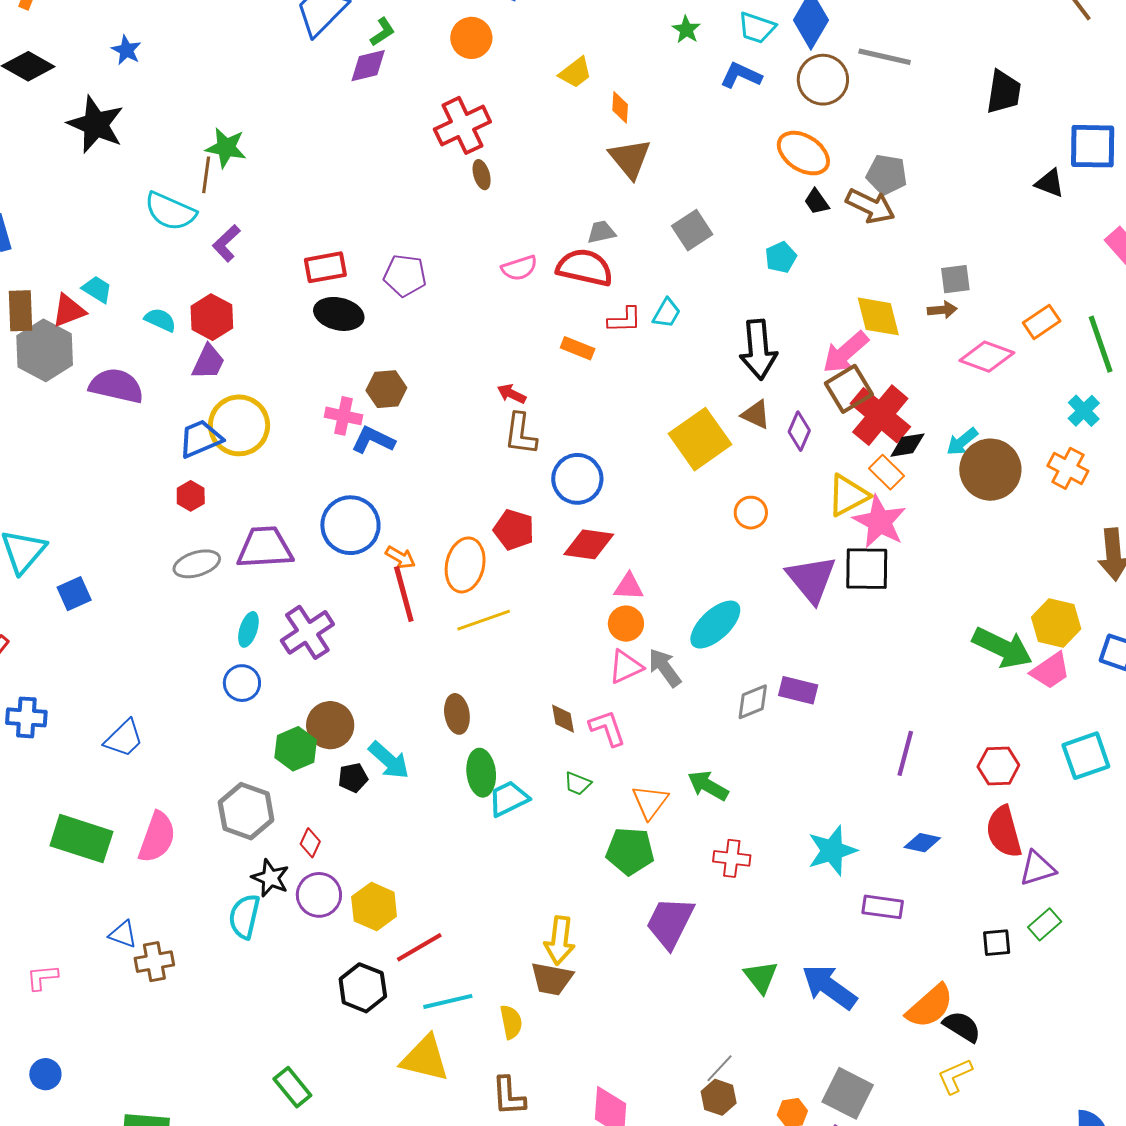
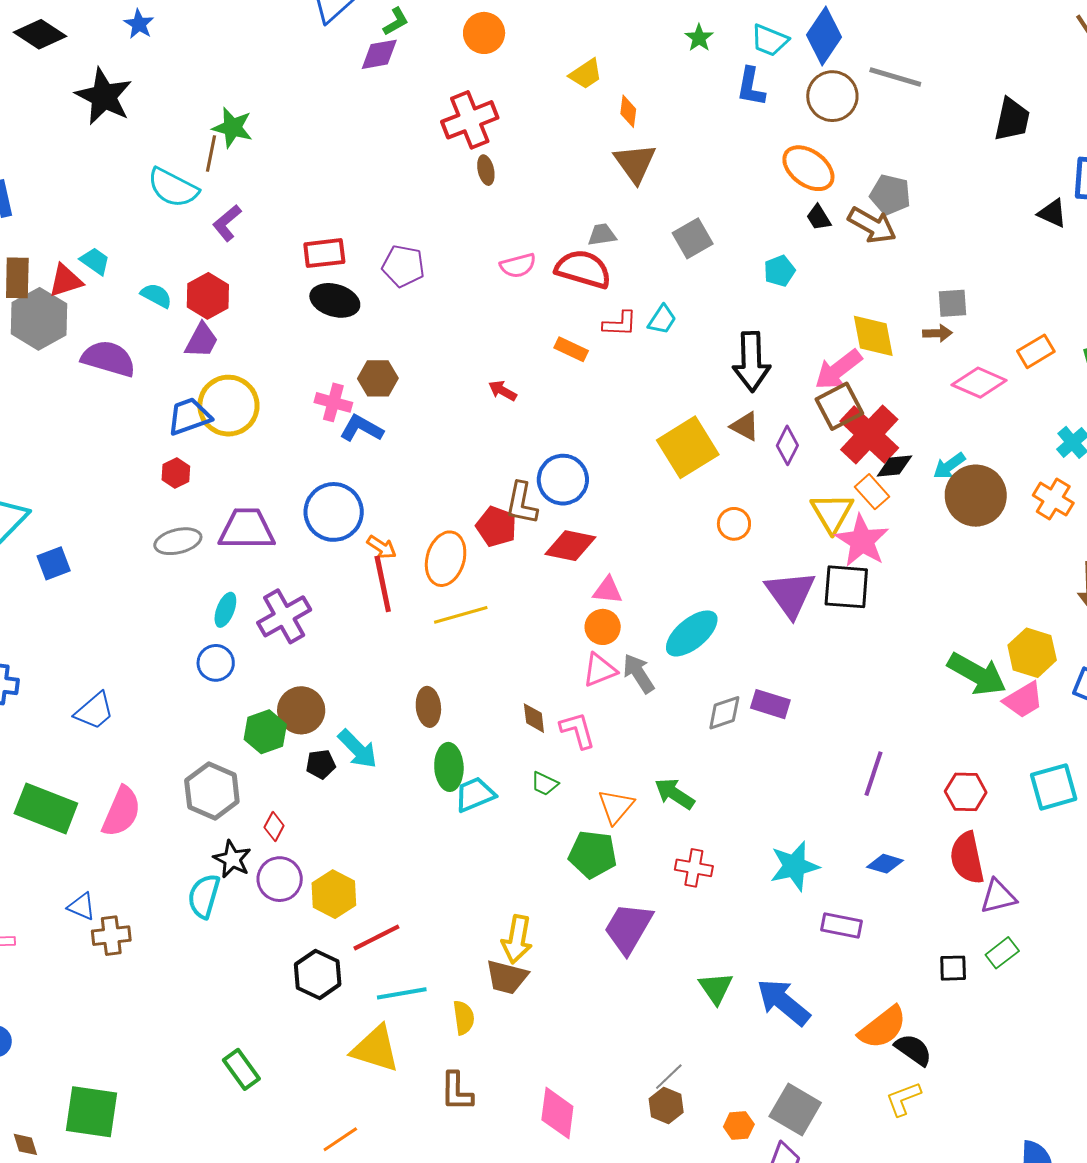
blue L-shape: (741, 75) -> (751, 87), turned -108
brown L-shape: (521, 434) -> (522, 503), moved
yellow triangle: (848, 495) -> (832, 513), turned -36

